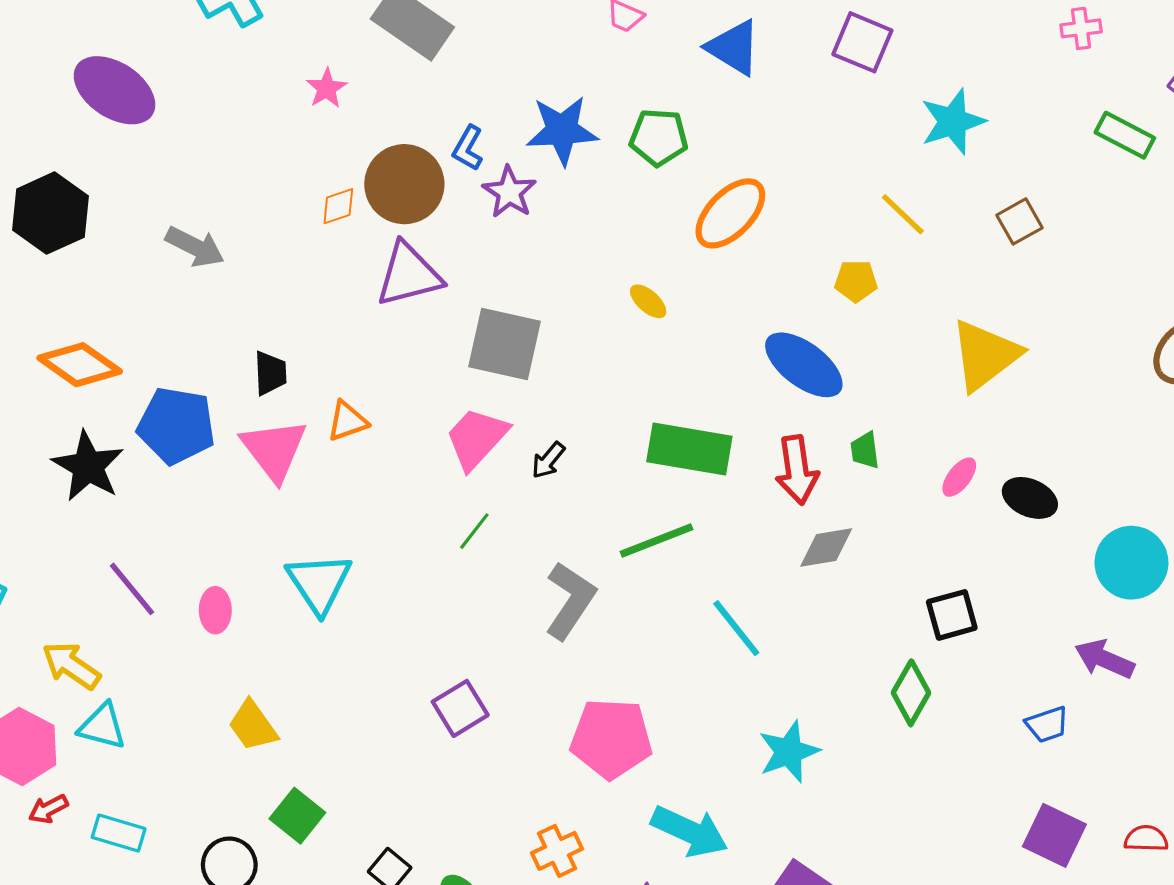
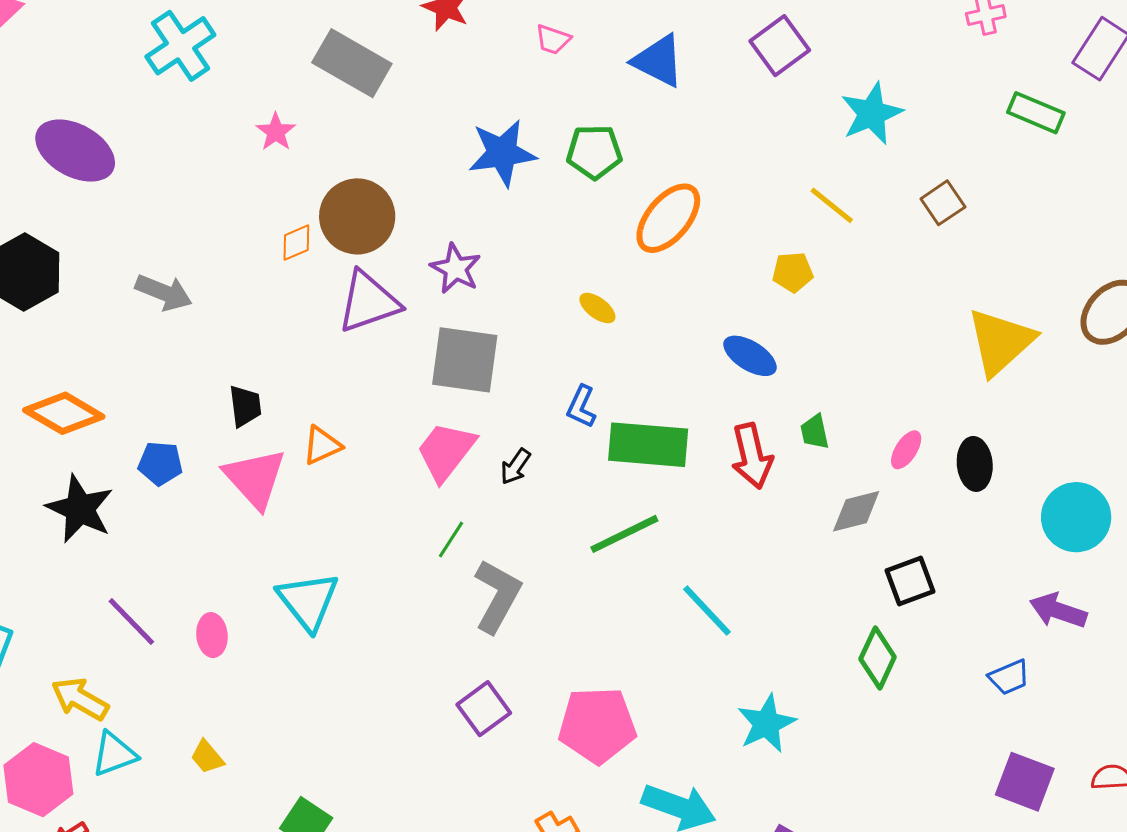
purple square: (862, 42) -> (780, 46), turned 36
blue L-shape: (468, 148) -> (581, 407), moved
purple star: (509, 192) -> (456, 269), moved
yellow triangle: (985, 355) -> (1001, 342), moved
blue ellipse: (804, 365) -> (750, 356), size x0.7
blue pentagon: (176, 426) -> (160, 463), size x0.6
black ellipse: (1030, 498) -> (975, 464), turned 66
gray diamond: (826, 547) -> (856, 511), moved
gray L-shape: (570, 600) -> (497, 596), moved
purple square: (460, 708) -> (484, 709), moved
cyan triangle: (102, 726) -> (114, 754), turned -30
yellow trapezoid: (253, 726) -> (207, 757), moved, size x0.7

